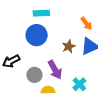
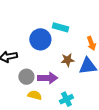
cyan rectangle: (41, 13) -> (60, 27), moved
purple arrow: (55, 70) -> (48, 78), turned -78

